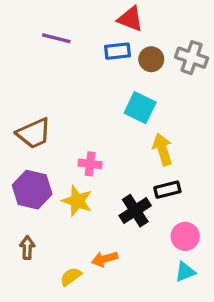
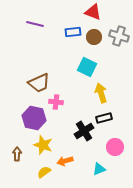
red triangle: (130, 19) -> (93, 12), moved
brown trapezoid: (34, 133) -> (39, 83), moved
purple hexagon: (32, 190) -> (34, 118), moved
yellow star: (77, 201) -> (43, 145), moved
cyan triangle: (185, 272) -> (99, 169), moved

